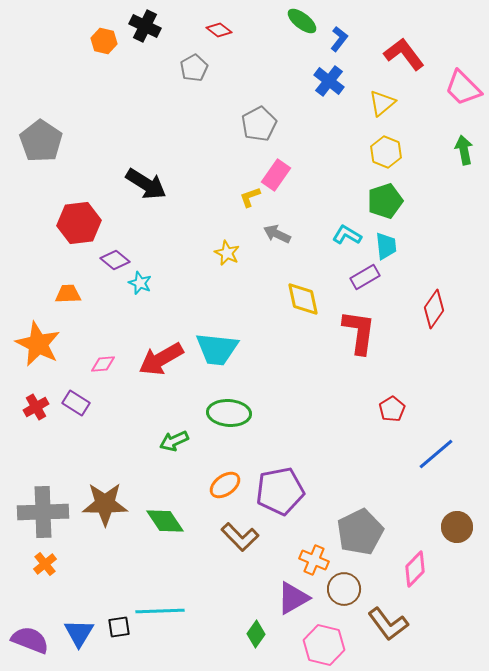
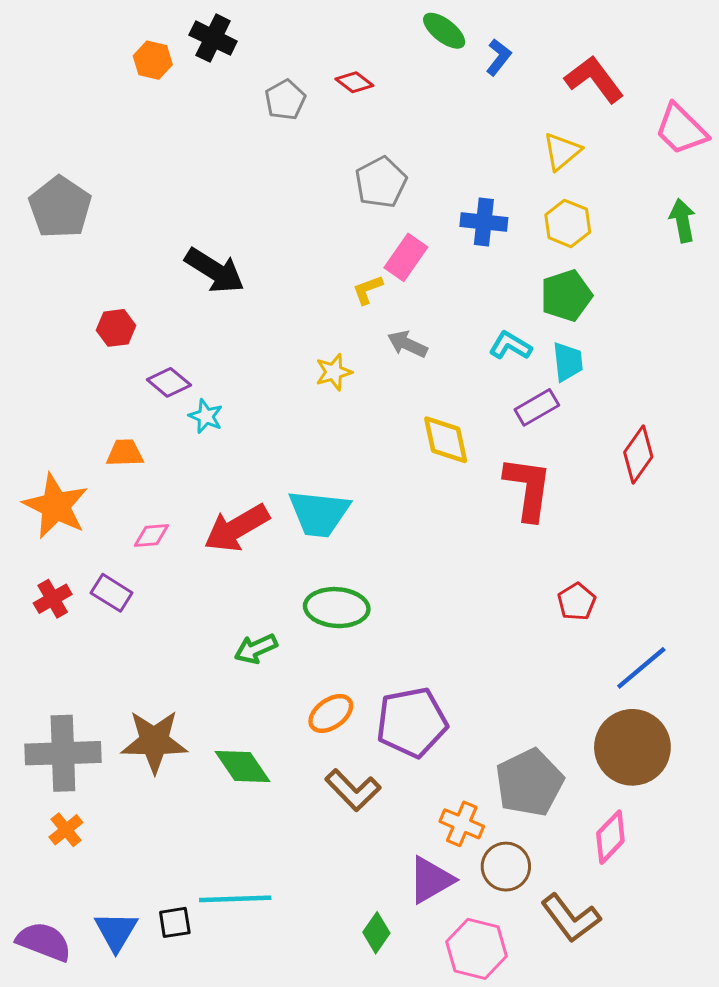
red diamond: (219, 30) -> (354, 82), moved
blue cross: (329, 81) -> (484, 222), moved, turned -32
red hexagon: (79, 223) -> (116, 328), size x0.6
yellow star: (227, 253) -> (334, 372), turned 30
orange trapezoid: (68, 294) -> (125, 453), moved
brown circle: (457, 527) -> (632, 747), moved, size x1.6

